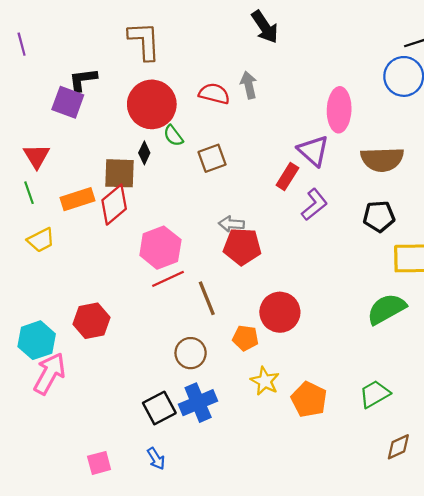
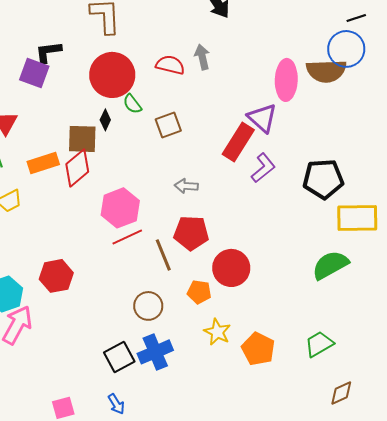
brown semicircle: (382, 159) -> (326, 71), moved
red rectangle: (287, 177) -> (238, 142), size x1.5
black pentagon: (379, 216) -> (323, 179), size x1.4
red pentagon: (242, 247) -> (191, 233), moved

